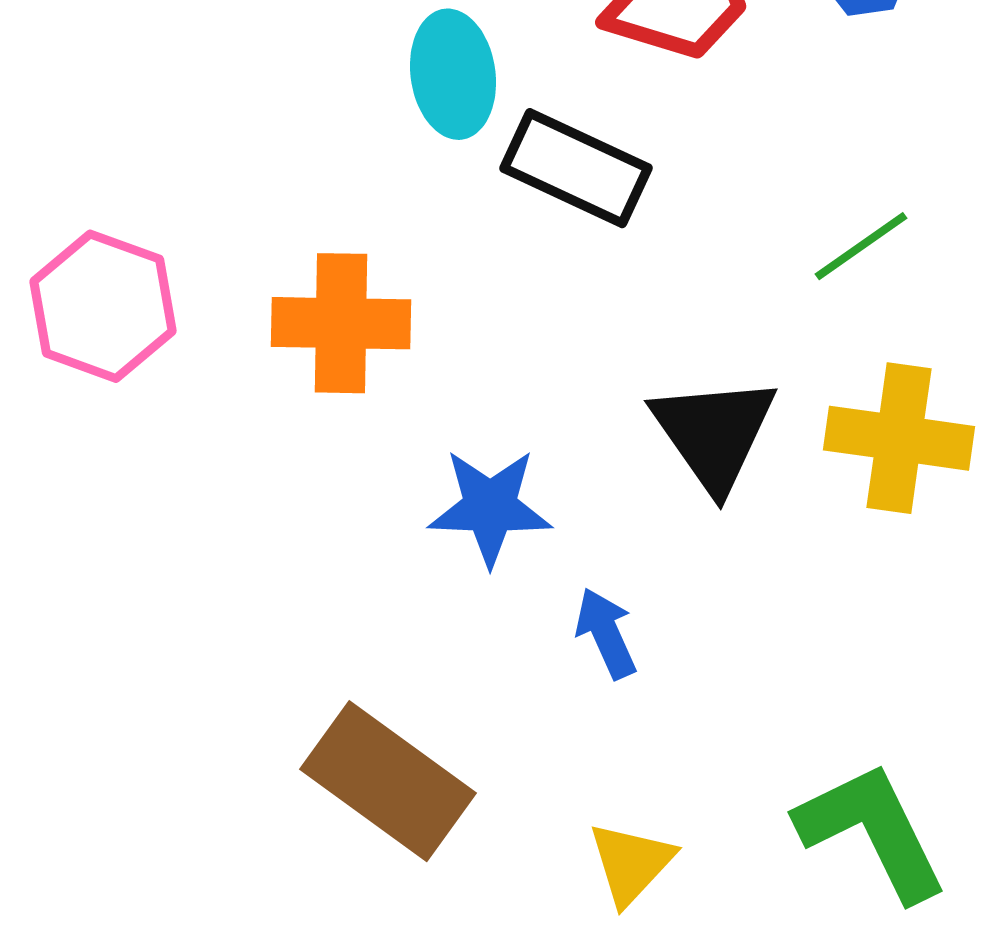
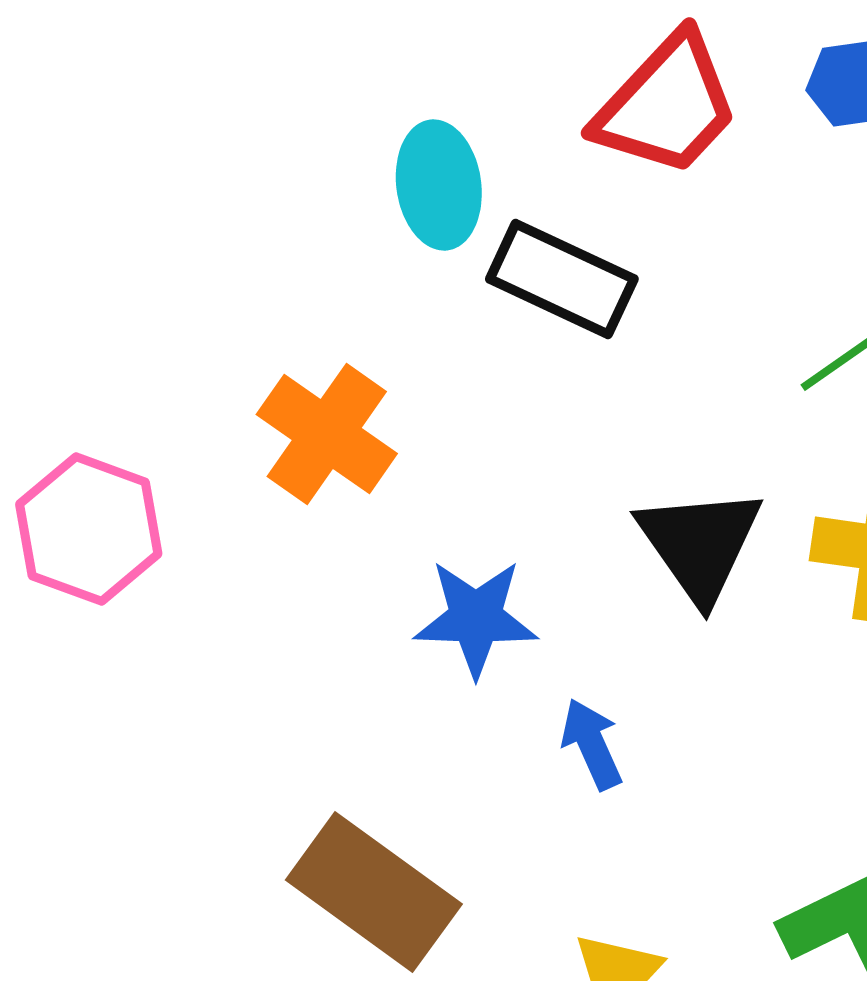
pink hexagon: (103, 306) -> (89, 529), moved
orange cross: (341, 323) -> (327, 434), turned 34

